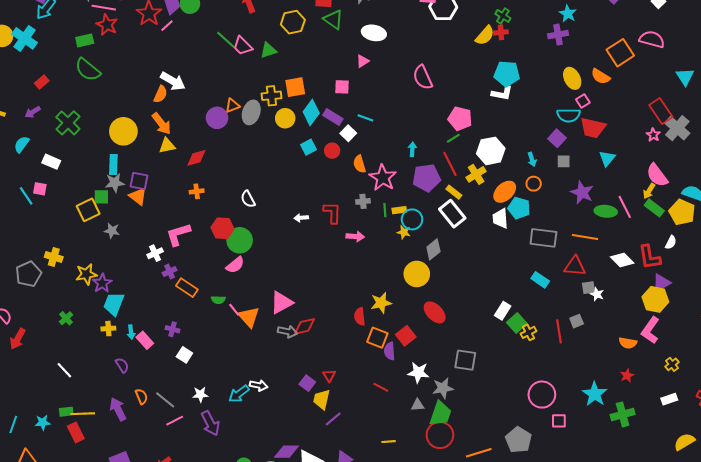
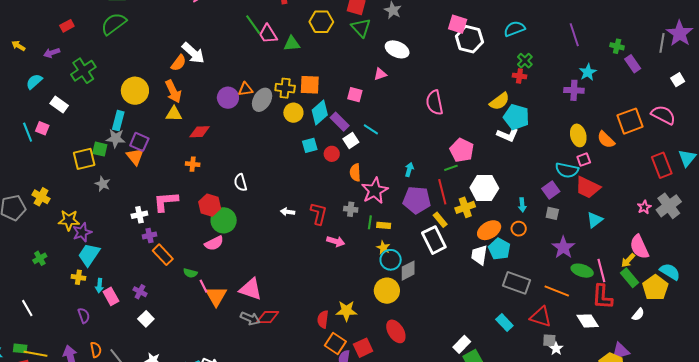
yellow semicircle: (485, 35) -> (499, 101), moved
green semicircle: (88, 70) -> (114, 24), turned 92
red rectangle: (661, 111) -> (662, 165), moved
cyan circle: (412, 219) -> (391, 260), moved
red L-shape: (649, 257) -> (602, 297), moved
pink triangle: (281, 303) -> (251, 289), turned 35

